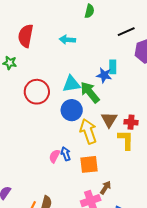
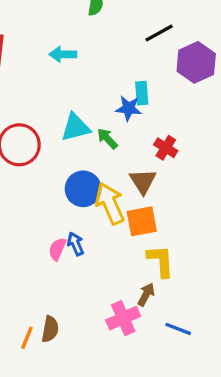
green arrow: (90, 92) -> (107, 139), size x0.6
blue circle: (72, 110) -> (83, 189), moved
red cross: (131, 122) -> (166, 148), moved, turned 32
yellow L-shape: (126, 140) -> (161, 261), moved
orange square: (89, 164) -> (142, 221), moved

